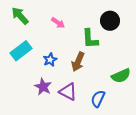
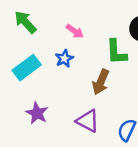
blue star: (50, 60) -> (64, 59), moved
purple star: (43, 87) -> (37, 113), moved

